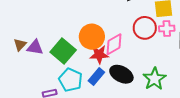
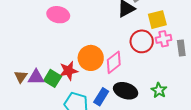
green square: (63, 51) -> (53, 78), moved, size x0.7
red star: (99, 55) -> (69, 71), moved
green star: (154, 79) -> (159, 90), size x0.7

